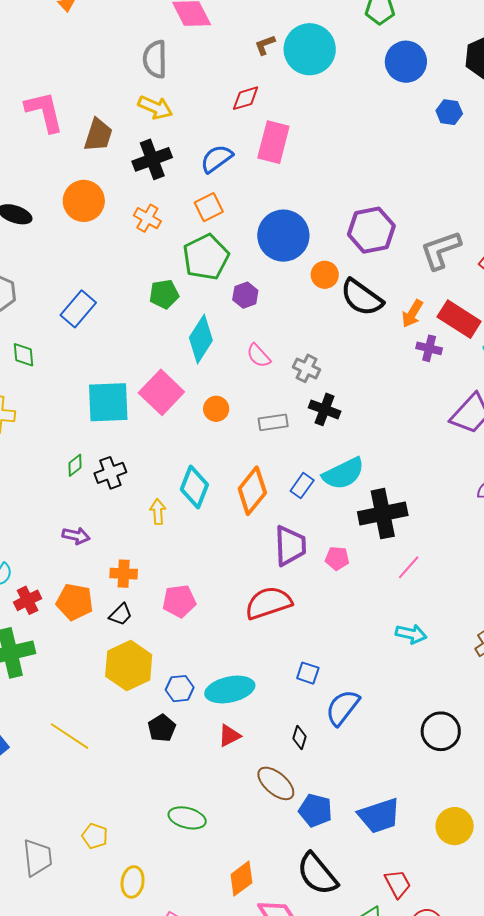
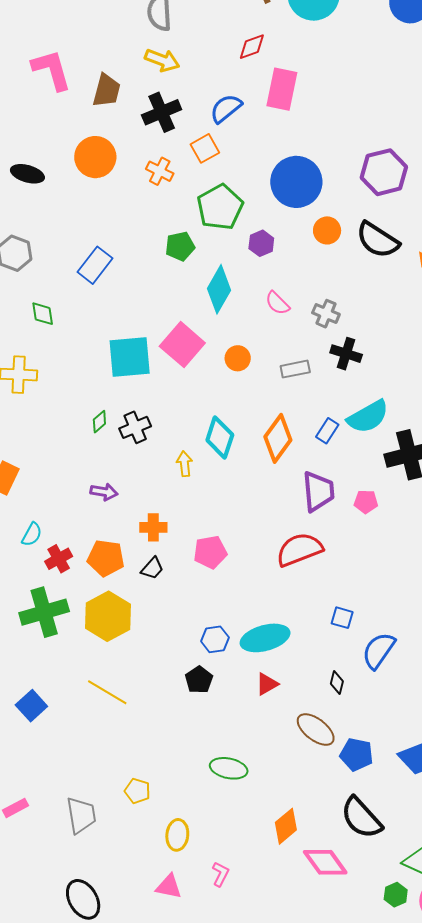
orange square: (209, 207) -> (205, 148), moved
orange circle: (325, 275) -> (327, 230), moved
yellow hexagon: (129, 666) -> (108, 616), moved

